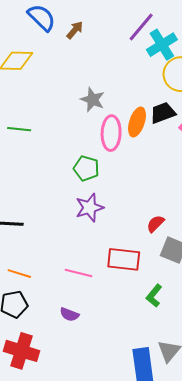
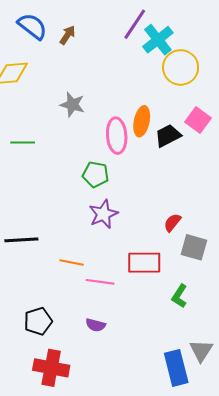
gray star: (93, 100) -> (72, 105), moved
black trapezoid: (163, 113) -> (168, 136), moved
orange line: (19, 274) -> (72, 262), moved

